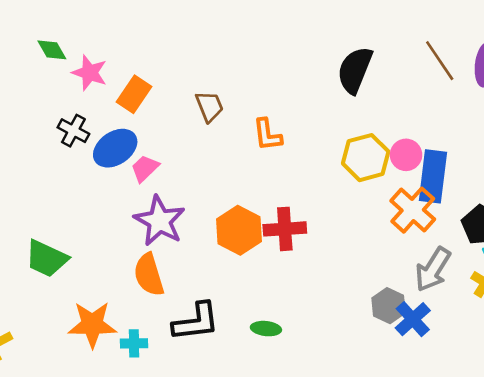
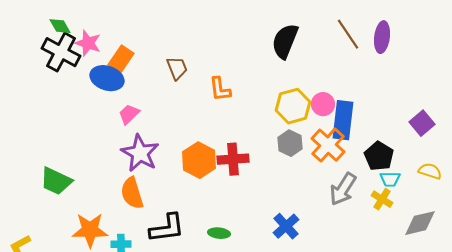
black cross: (73, 131) -> (61, 52), moved, size x1.6
blue ellipse: (115, 148) -> (107, 78), moved, turned 52
gray hexagon: (389, 306) -> (290, 143), moved
blue cross: (413, 319) -> (286, 226), moved

